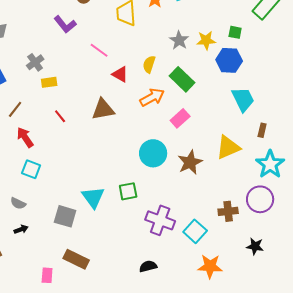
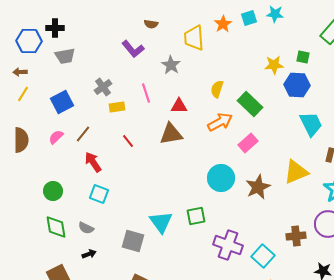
gray star: (179, 40) -> (171, 65), moved
pink line: (99, 50) -> (146, 93), moved, turned 36
red triangle: (120, 74) -> (179, 106), moved, turned -30

